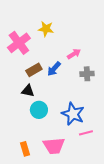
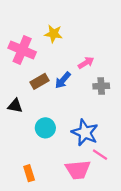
pink cross: (19, 43) -> (22, 50), turned -30
black triangle: (28, 91) -> (15, 106), moved
pink line: (86, 133) -> (100, 155), turned 48
pink trapezoid: (54, 146) -> (78, 170), moved

